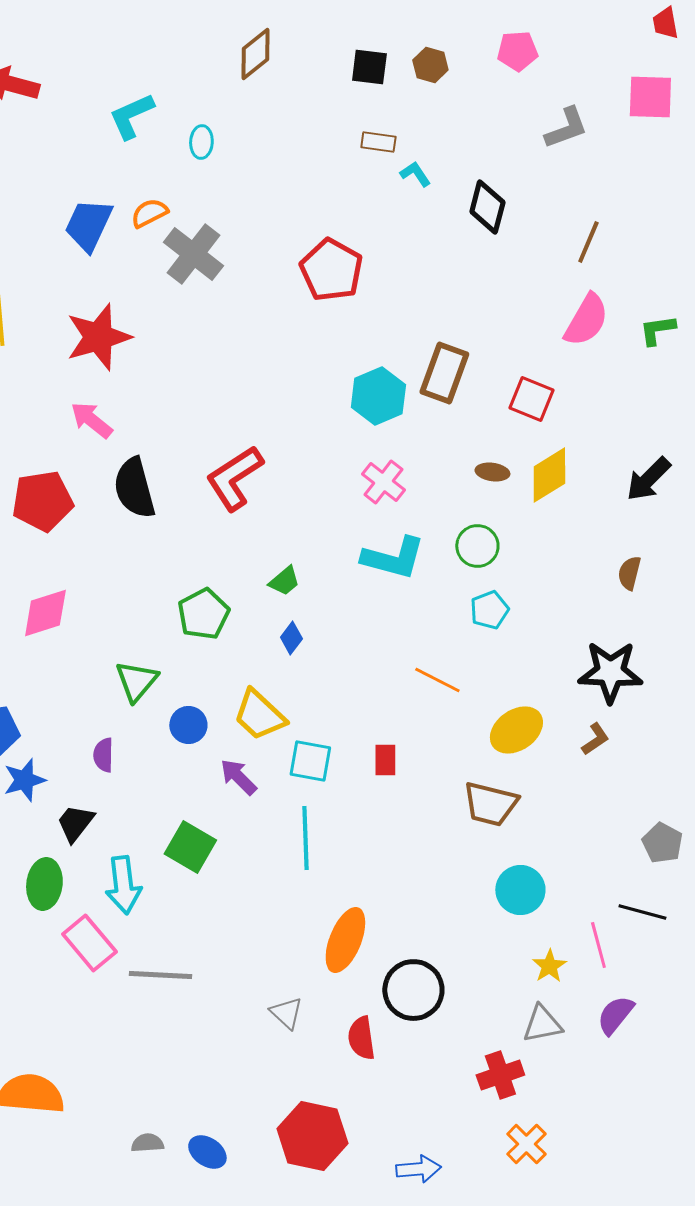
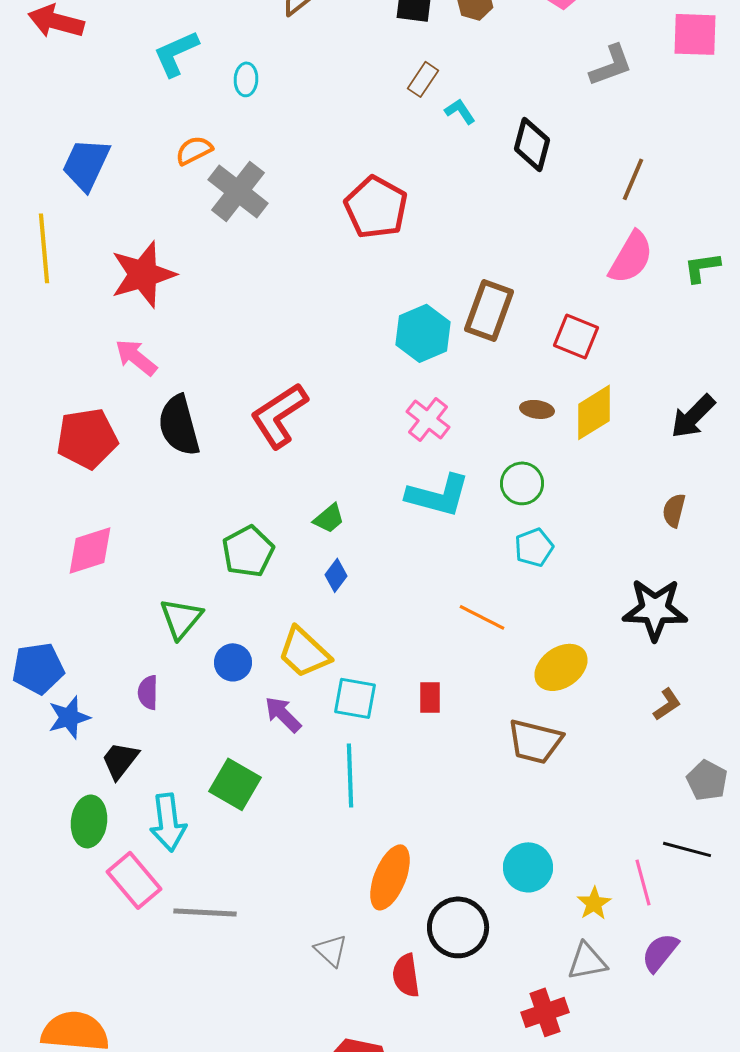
brown rectangle: (378, 142) -> (423, 79), turned -64
blue trapezoid: (88, 225) -> (86, 164), moved
brown L-shape: (595, 739) -> (667, 704), moved
cyan circle: (520, 890) -> (528, 867), moved

